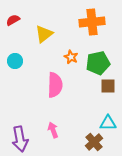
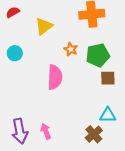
pink arrow: (53, 130) -> (46, 131), moved

